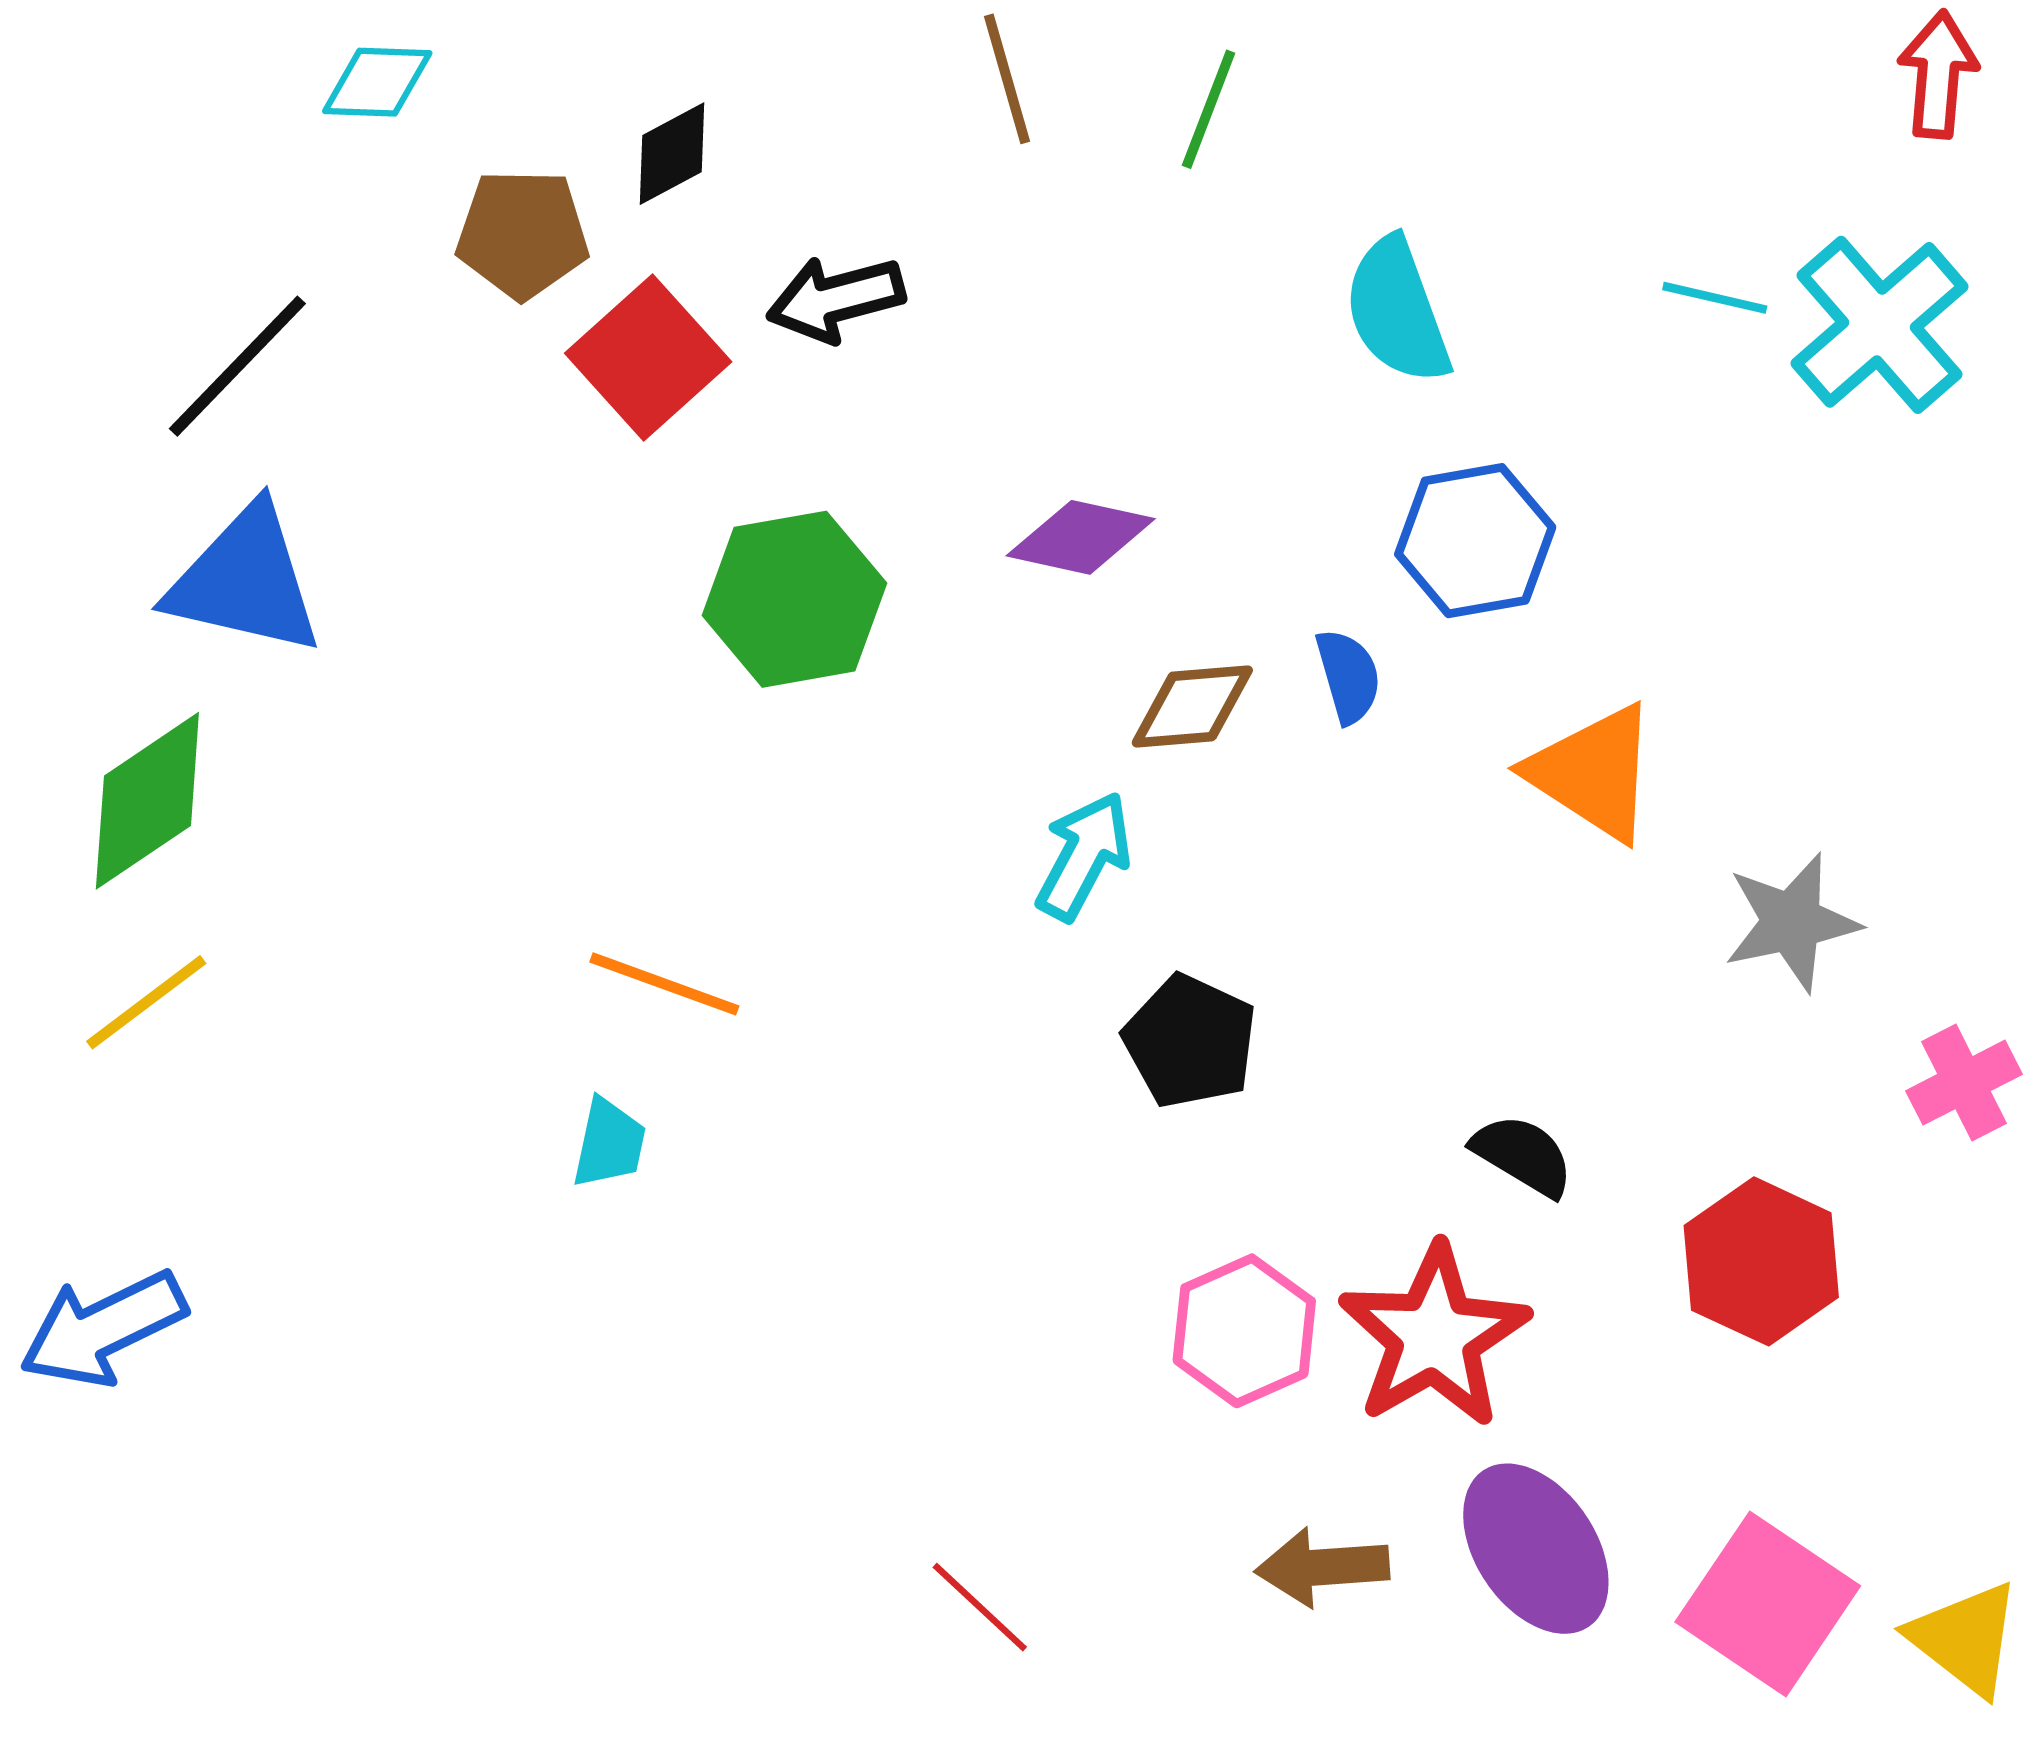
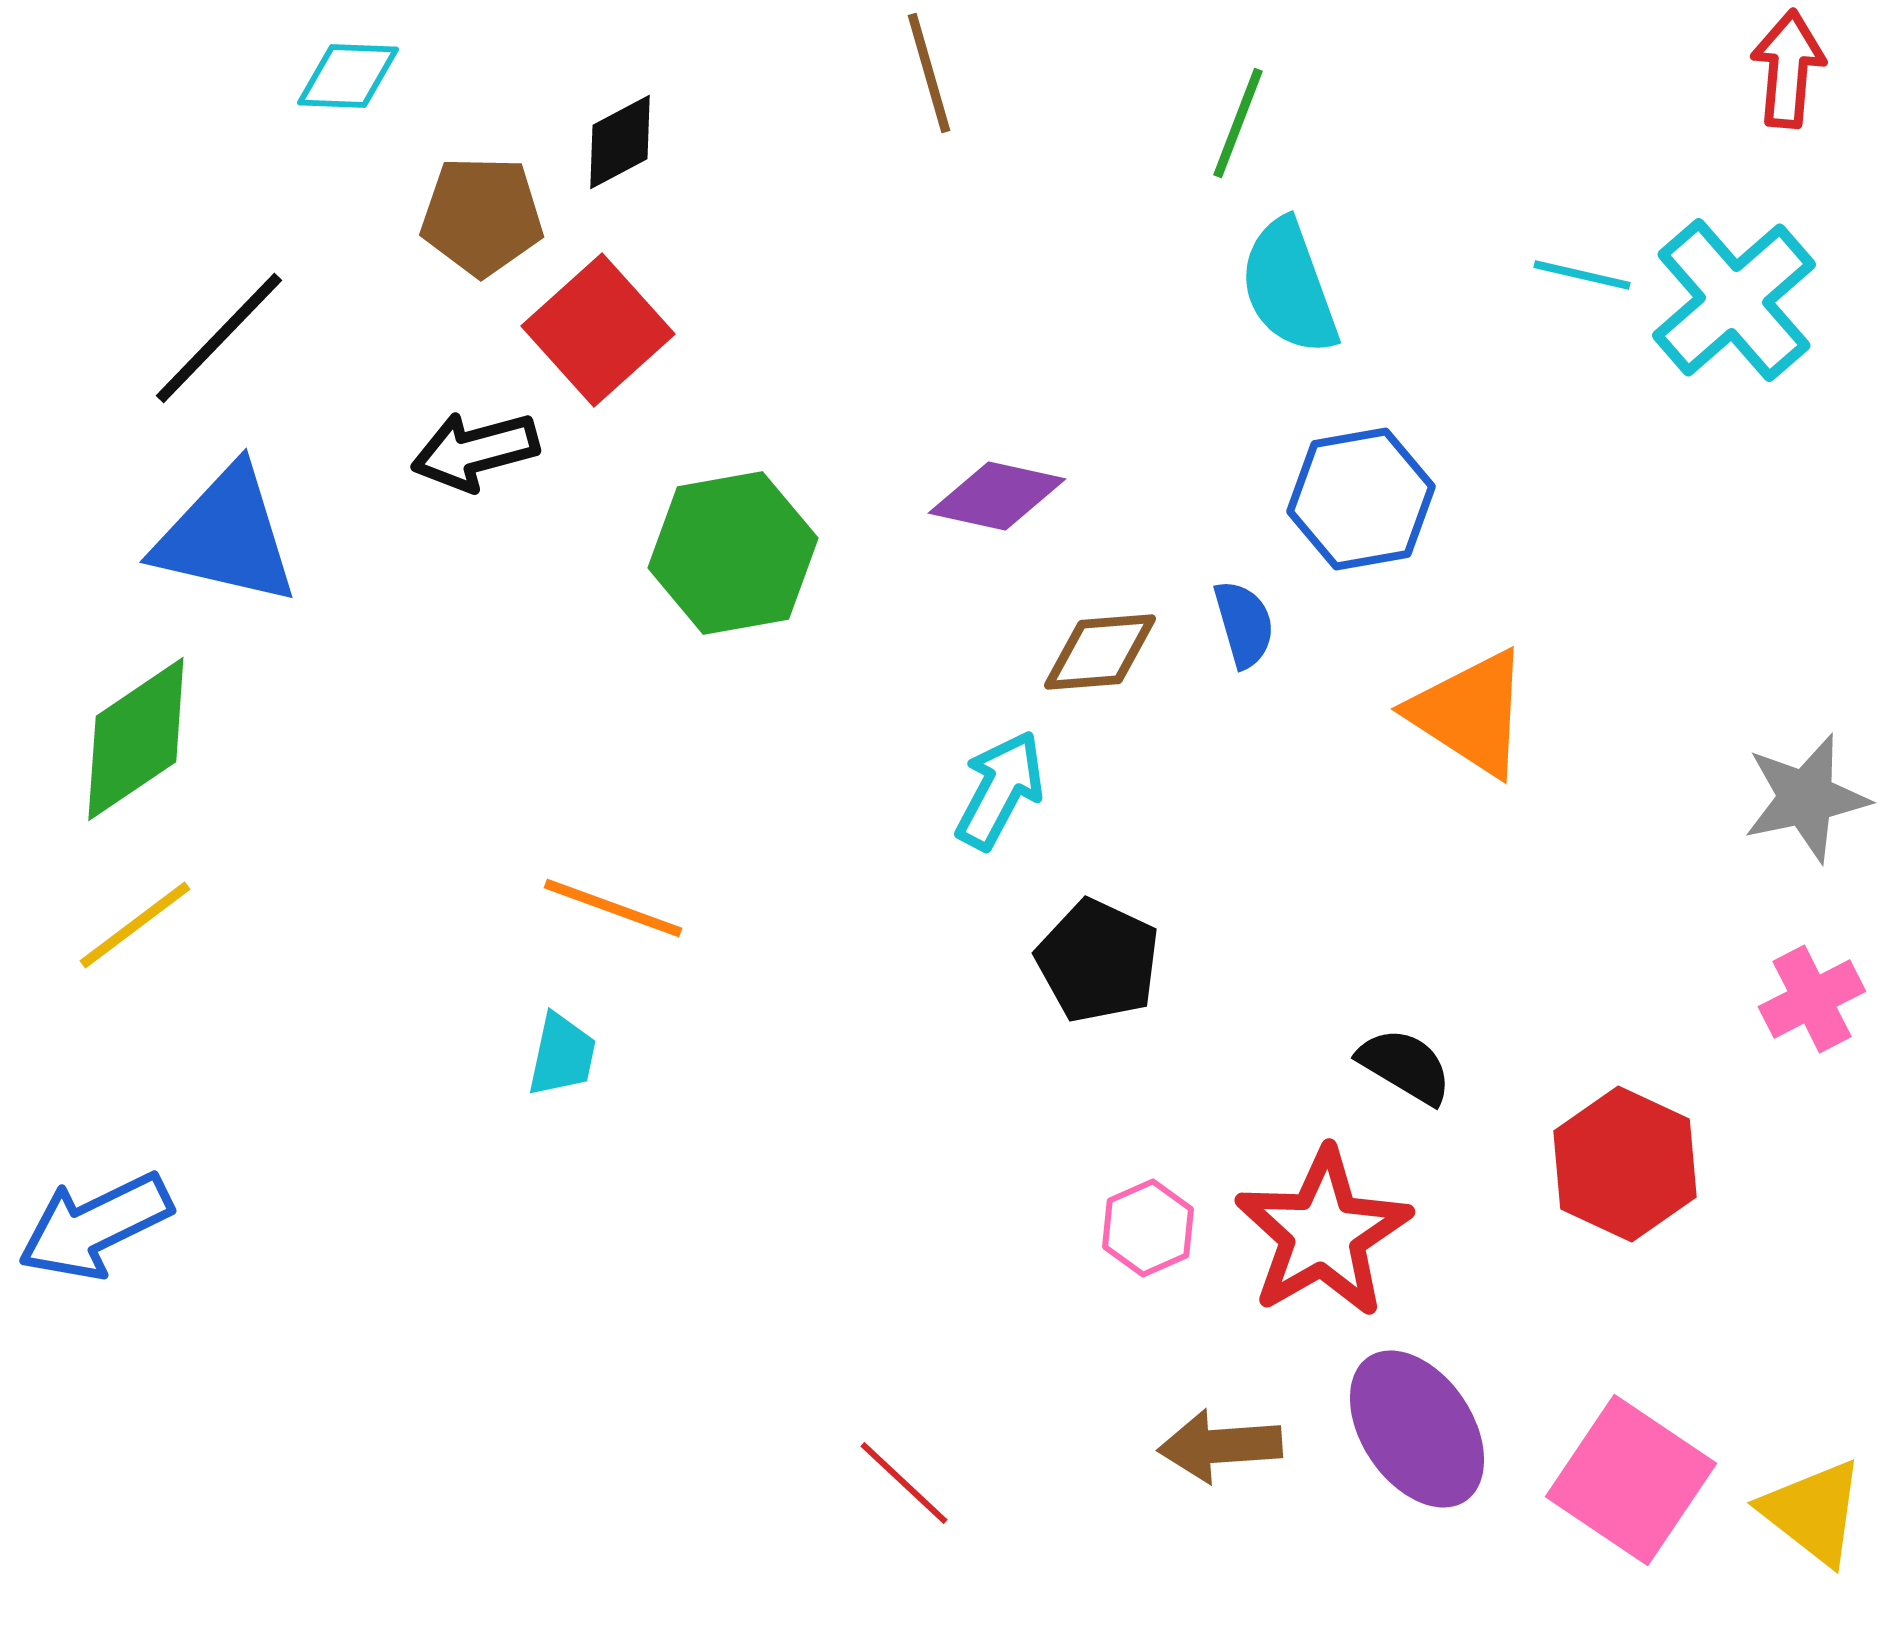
green line: (1209, 109) -> (1238, 123), moved
black arrow: (836, 299) -> (475, 451), moved
gray star: (1792, 922) -> (1806, 798), moved
pink hexagon: (1244, 1331) -> (1148, 1228), size x0.7

